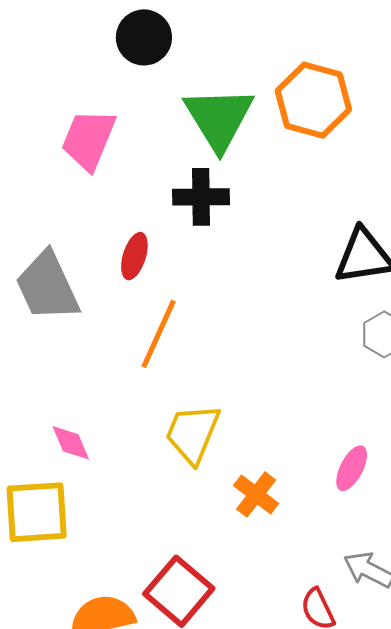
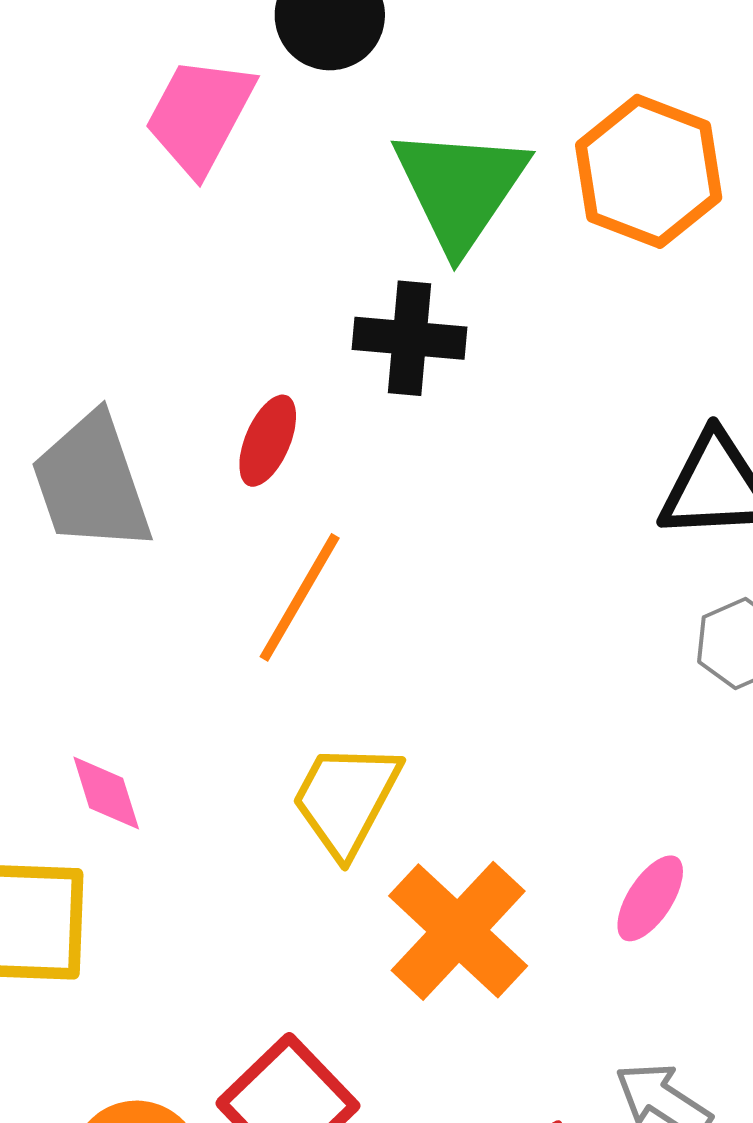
pink trapezoid: (89, 140) -> (200, 116), moved
orange cross: (256, 495) -> (458, 931), size x1.6

